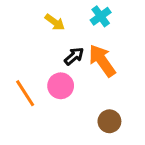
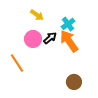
cyan cross: (101, 16) -> (68, 24), moved
pink circle: (61, 86) -> (33, 39), moved

